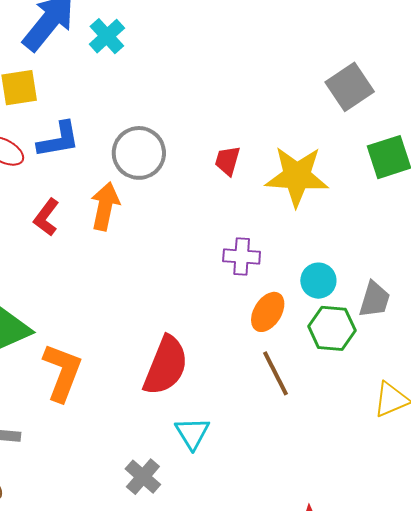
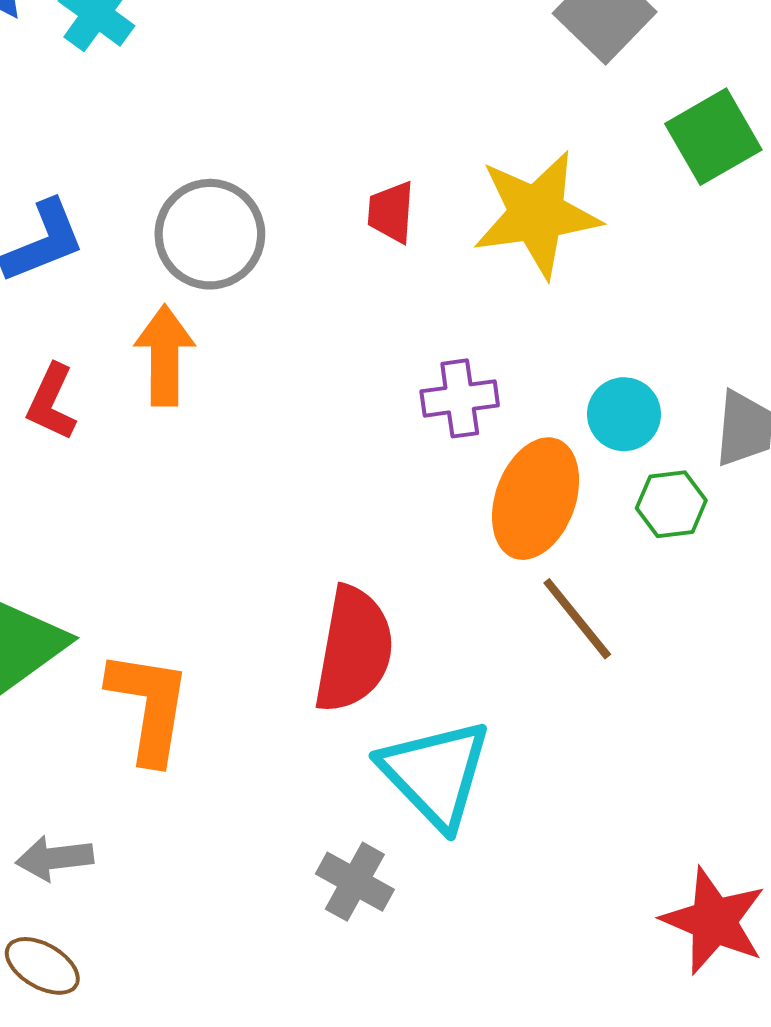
orange ellipse: (268, 312) -> (536, 499), size x1.4
green hexagon: (332, 328) -> (671, 504), size x0.7
cyan triangle: (192, 433) -> (435, 774), size x1.6

